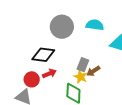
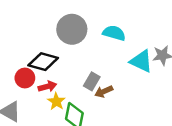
yellow star: (81, 77) -> (56, 101), moved
red circle: (32, 79) -> (25, 78), moved

